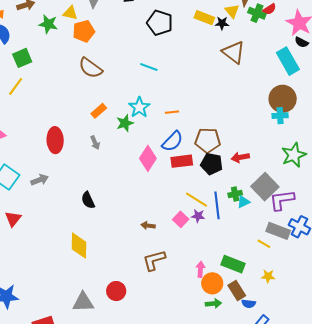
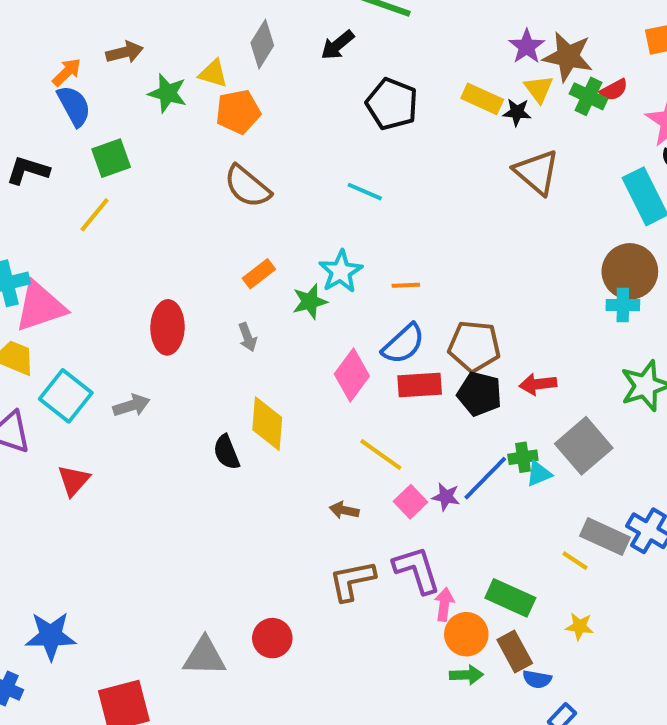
yellow line: (196, 200) -> (381, 455), moved
purple L-shape: (282, 200) -> (417, 570), moved, turned 76
blue line: (217, 205) -> (485, 478), turned 48
yellow diamond: (79, 246) -> (267, 424), moved

